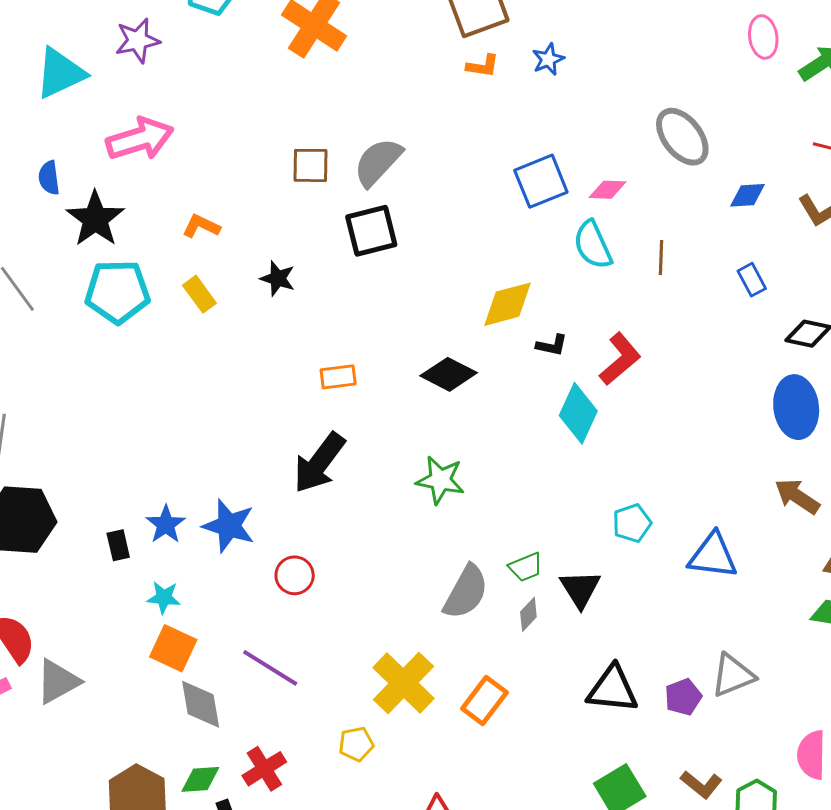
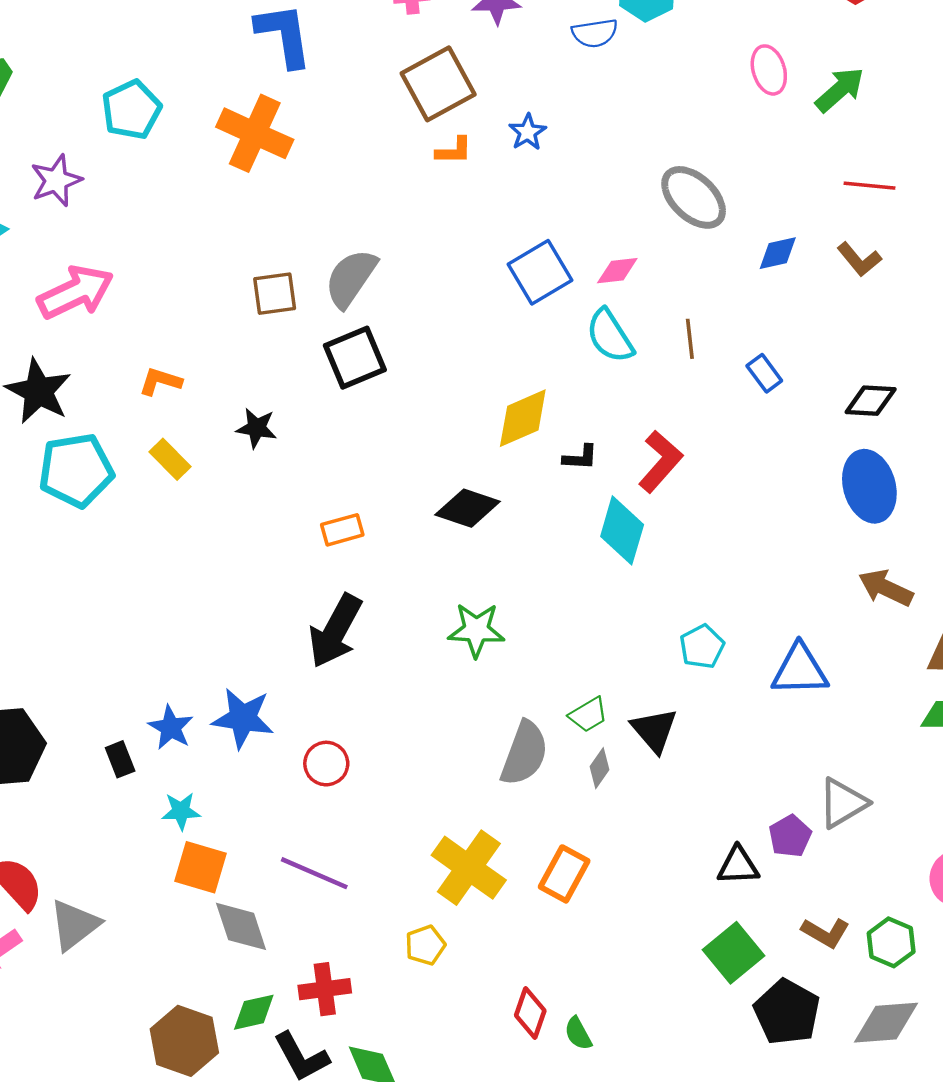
blue rectangle: (752, 280) -> (764, 373), moved
black triangle: (613, 689) -> (738, 866), moved, size x0.7
red cross: (264, 769) -> (325, 989), turned 33

